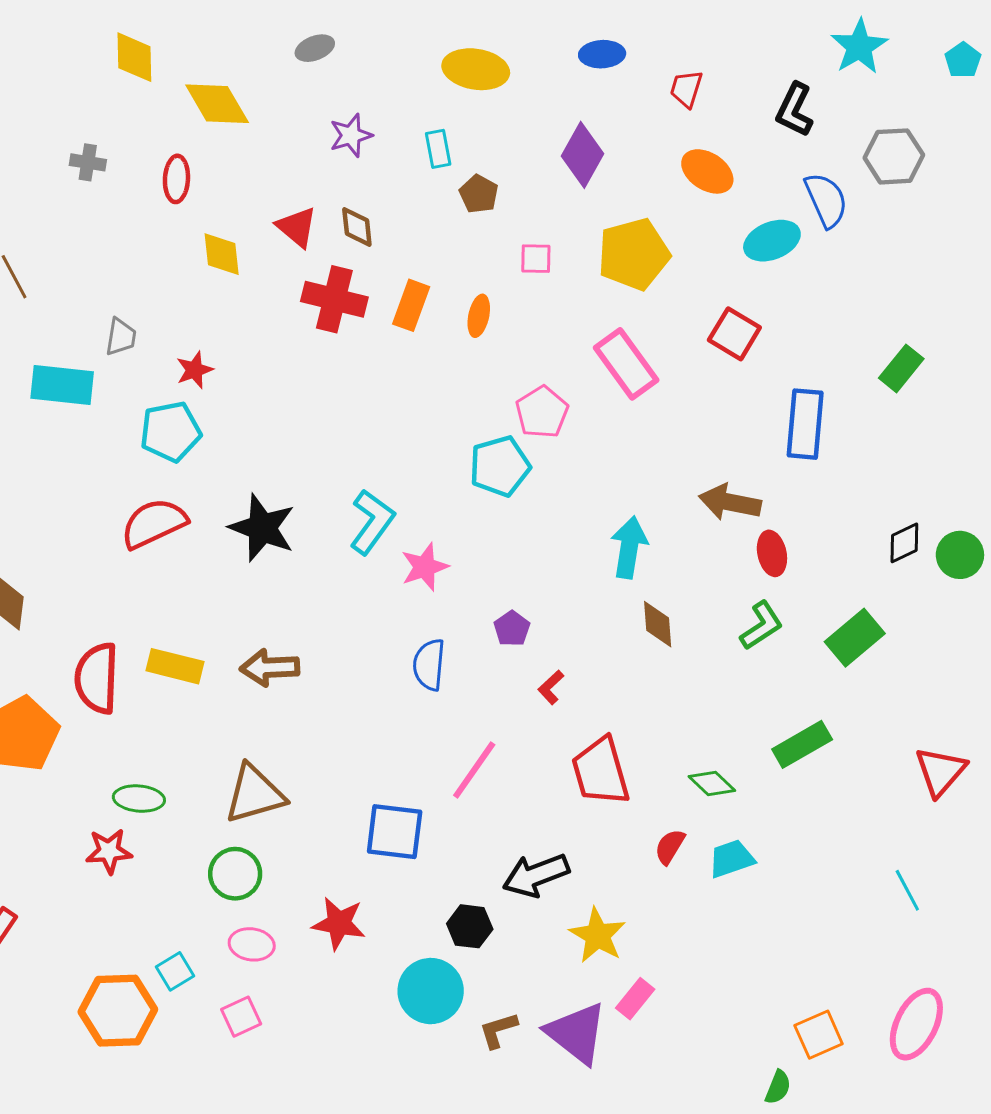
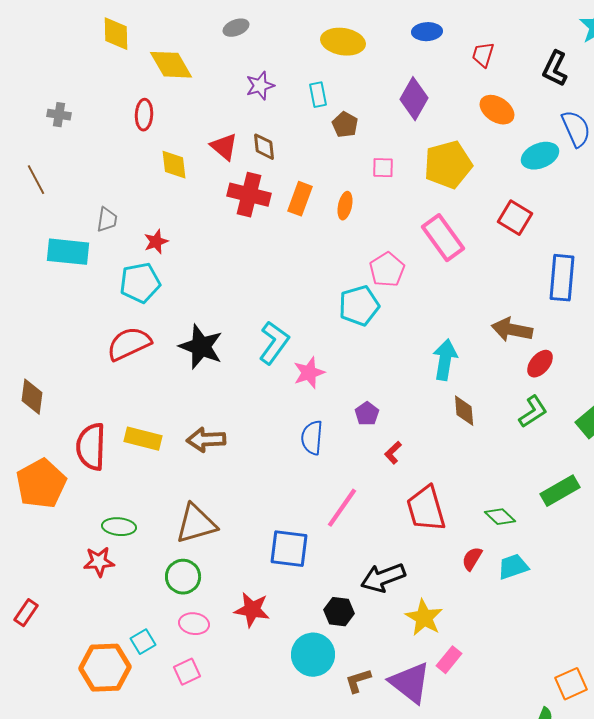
gray cross: (88, 162) -> (59, 115), moved
red ellipse: (772, 553) -> (540, 364), turned 52

